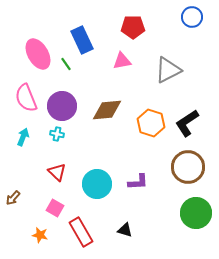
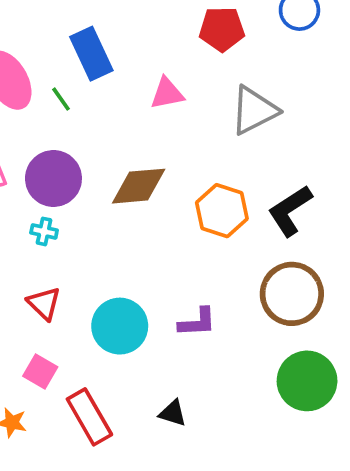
red pentagon: (133, 27) -> (222, 29), moved

